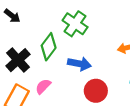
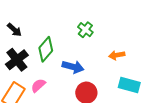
black arrow: (12, 16) -> (14, 30), moved
green cross: (75, 24) -> (85, 30), moved, size x0.7

